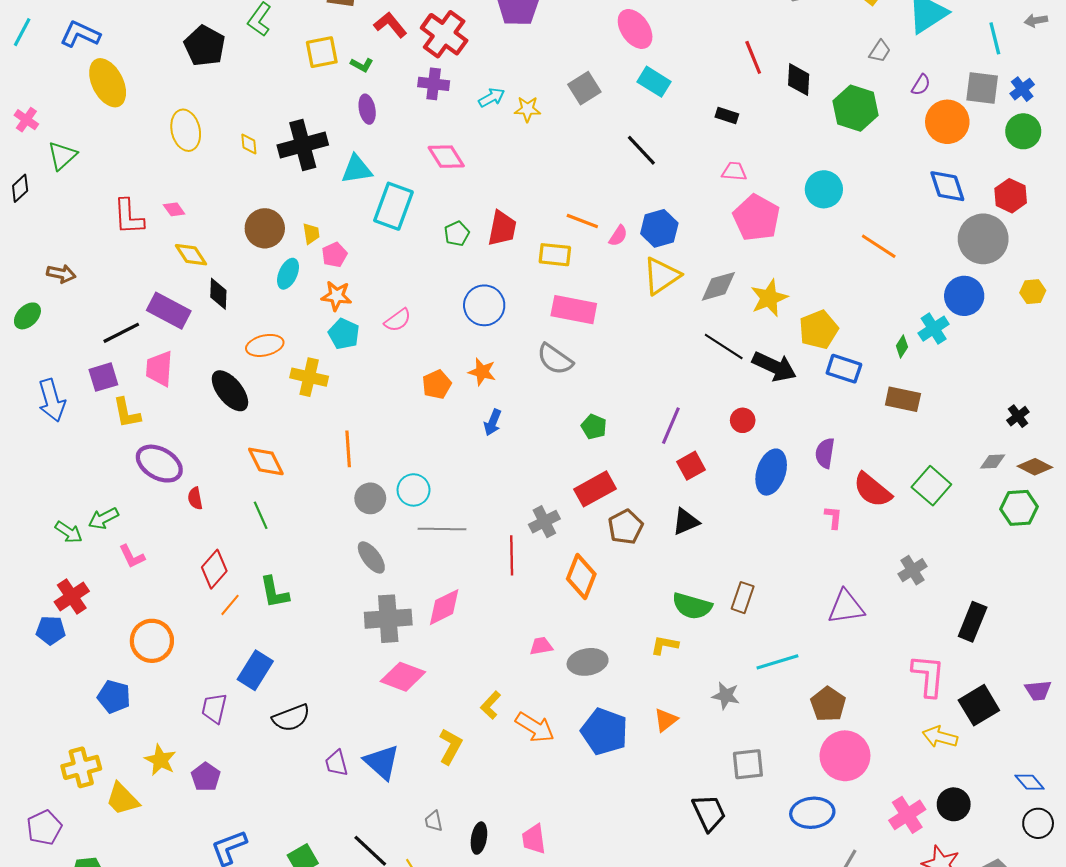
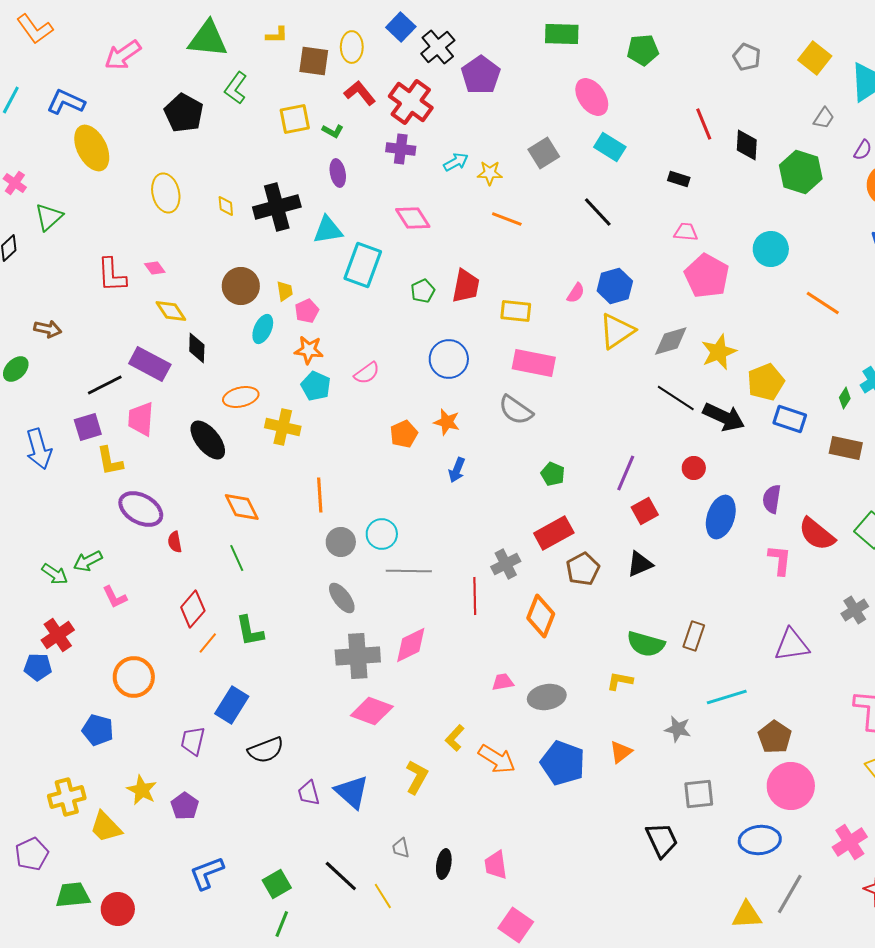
orange line: (582, 221) -> (507, 219), moved
pink L-shape: (833, 517) -> (780, 560), size x1.4

